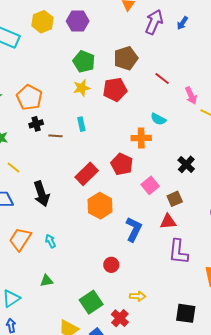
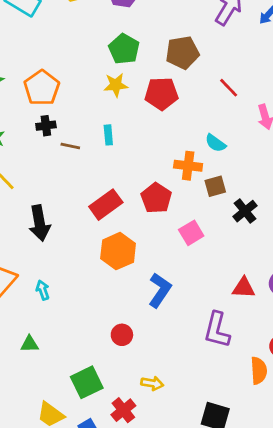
brown square: (175, 199) -> (215, 186), moved
red triangle: (168, 222) -> (244, 288), moved

